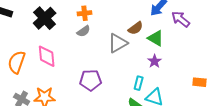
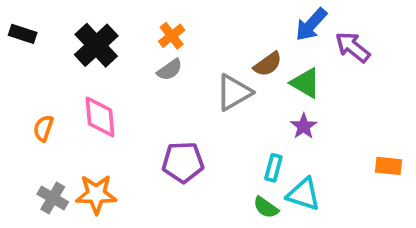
orange cross: (85, 13) -> (172, 36), turned -32
orange semicircle: (17, 62) -> (43, 128), size x0.6

